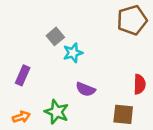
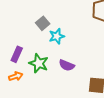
green star: (57, 112) -> (39, 63), moved
orange arrow: (21, 117) -> (16, 76), moved

